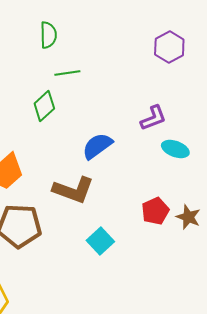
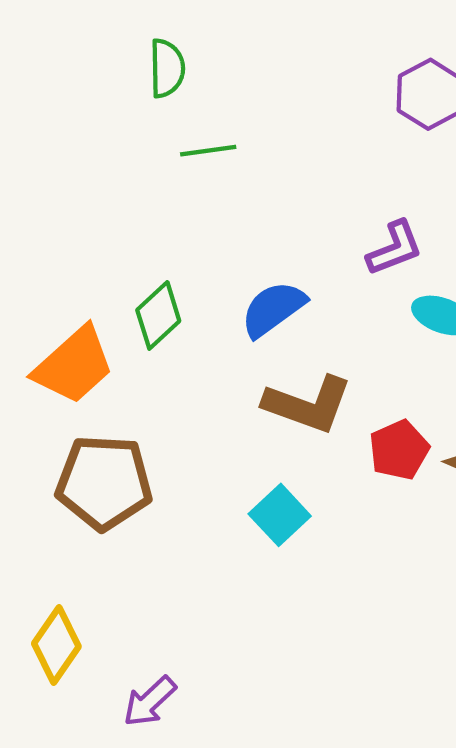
green diamond: (44, 106) -> (158, 315), moved
brown L-shape: (73, 190) -> (308, 404), moved

